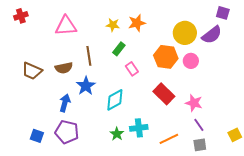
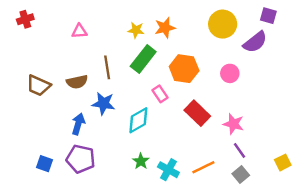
pink triangle: (66, 26) -> (79, 31), size x0.6
yellow circle: (185, 33) -> (223, 24), moved
green rectangle: (119, 49) -> (143, 59), size x1.6
orange hexagon: (166, 57) -> (184, 69), moved
pink rectangle: (132, 69) -> (160, 94), moved
blue star: (86, 86) -> (103, 103), turned -30
cyan cross: (139, 128) -> (168, 170), moved, turned 36
gray square: (200, 145) -> (241, 174), turned -32

